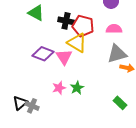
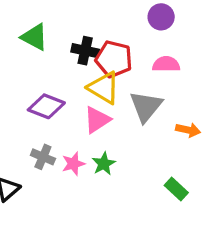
gray triangle: (117, 54) -> (146, 106), moved, turned -35
pink triangle: (64, 57) -> (97, 120), moved, turned 30
gray cross: (32, 106) -> (43, 157), moved

